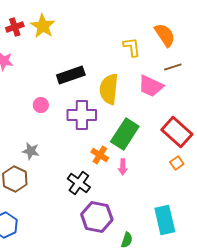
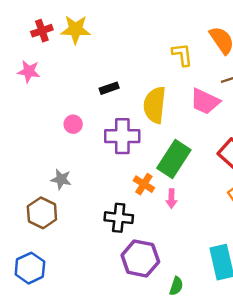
yellow star: (43, 26) -> (76, 29), turned -30
black rectangle: (71, 75) -> (109, 88), size x0.6
black cross: (79, 183) -> (119, 218), turned -30

